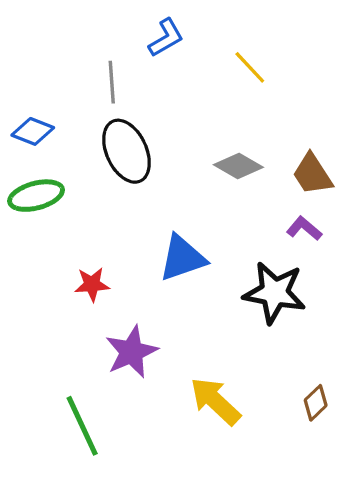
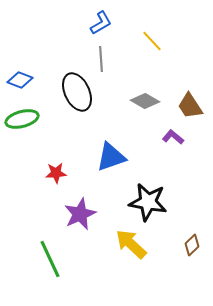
gray line: (112, 82) -> (101, 59), moved
purple L-shape: (304, 228) -> (173, 137), moved
black star: (274, 293) -> (148, 202), moved

